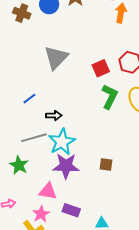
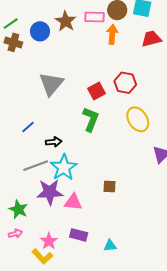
green L-shape: (110, 97) -> (91, 119), moved
green star: (19, 165) -> (18, 209), moved
purple star: (66, 166) -> (50, 192), moved
pink triangle: (48, 191) -> (73, 202), moved

